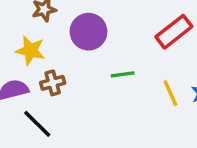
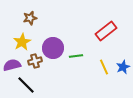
purple circle: (88, 32) -> (53, 48), moved
yellow star: (30, 50) -> (22, 42), turned 30

